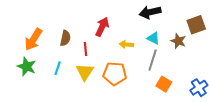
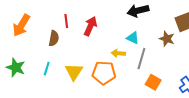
cyan triangle: (153, 38) -> (133, 38), moved
orange arrow: (33, 39) -> (21, 25), moved
yellow arrow: (126, 44) -> (118, 53), moved
red line: (85, 49) -> (66, 21), moved

